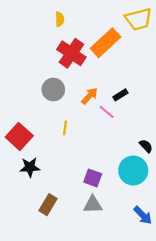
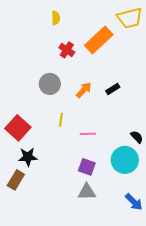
red cross: (71, 53) -> (67, 50), size x0.6
pink line: (107, 112) -> (88, 134), moved, turned -42
brown rectangle: (48, 205) -> (16, 180), moved

